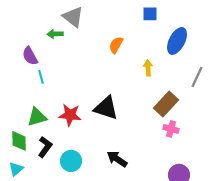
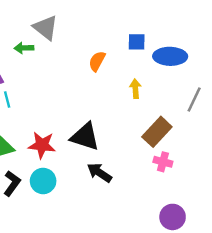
blue square: (150, 14) -> (137, 42), moved
blue ellipse: (177, 41) -> (170, 56), turned 64
black arrow: (117, 159) -> (99, 173), moved
cyan circle: (71, 161) -> (43, 181), moved

